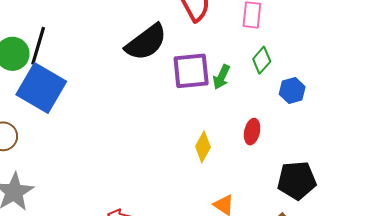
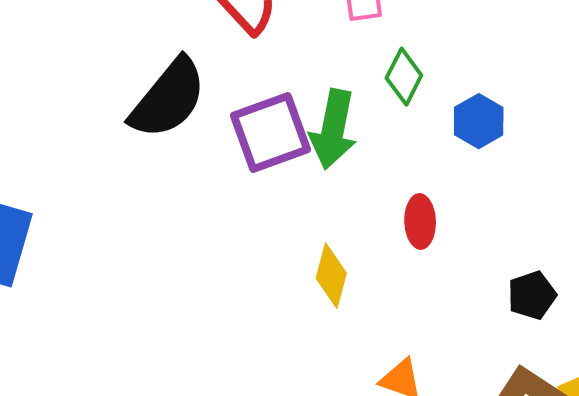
green arrow: (221, 77) -> (333, 129), size x1.5
black pentagon: (297, 180) -> (532, 295), size x0.6

